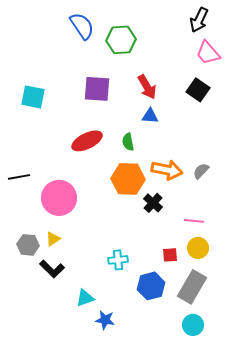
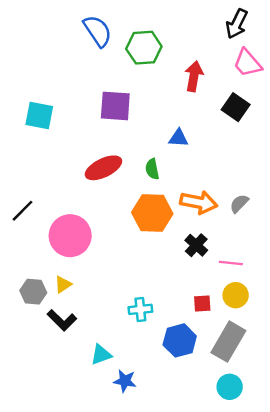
red arrow: (147, 87) -> (194, 76), moved, turned -140
black line: (19, 177) -> (23, 211), turned -35
black cross: (153, 203) -> (196, 245), moved

